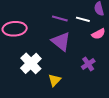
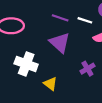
white cross: (31, 63) -> (26, 64), turned -30
yellow triangle: (55, 80) -> (50, 84), turned -40

